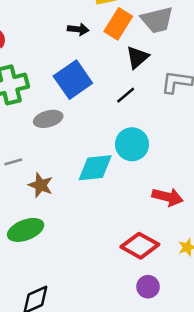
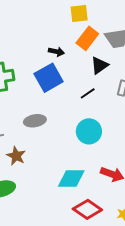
black arrow: (78, 29) -> (56, 52), moved
gray ellipse: (48, 119) -> (35, 121), moved
cyan diamond: (95, 168) -> (71, 179), moved

